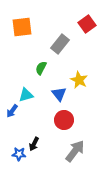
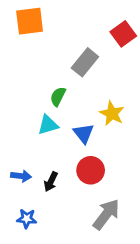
orange square: (22, 27) -> (30, 21), moved
cyan triangle: (26, 95) -> (48, 125), moved
blue arrow: (12, 111) -> (21, 176), moved, turned -120
black arrow: (34, 144) -> (51, 182), moved

